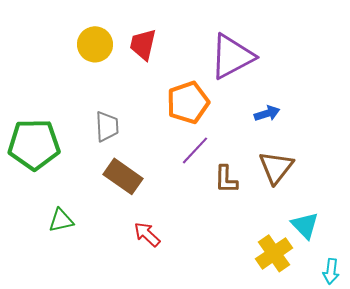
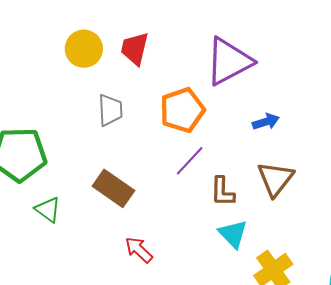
gray trapezoid: (107, 126) -> (110, 110), moved
green triangle: (61, 220) -> (48, 210), moved, turned 48
cyan triangle: (305, 225) -> (233, 234), moved

